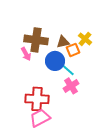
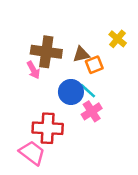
yellow cross: (85, 39) -> (118, 39), moved
blue circle: (55, 61) -> (71, 92), moved
pink trapezoid: (40, 118) -> (32, 153), moved, turned 65

